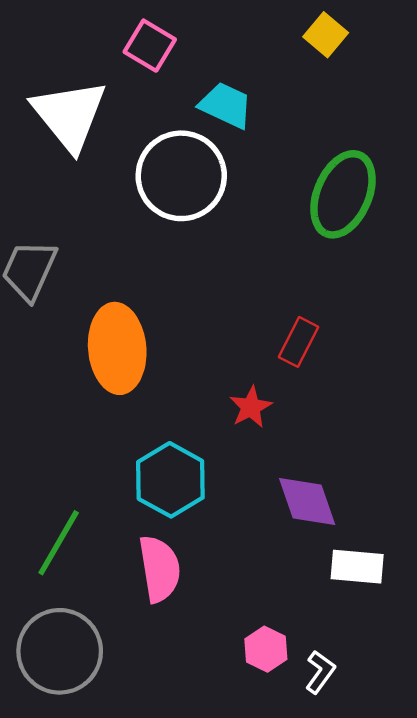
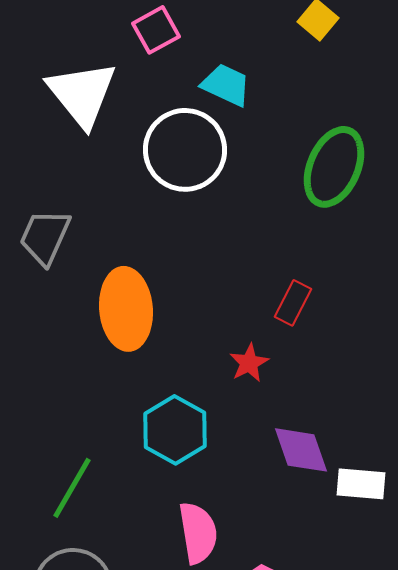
pink square: (150, 46) -> (156, 30), turned 30
white rectangle: (357, 567) -> (361, 484), moved
pink semicircle: (160, 569) -> (198, 533), moved

